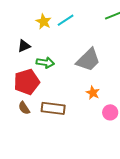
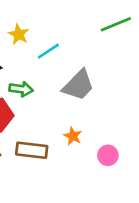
cyan line: (66, 20) -> (48, 51), moved
orange star: (93, 93) -> (73, 136), moved

